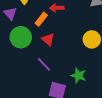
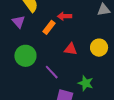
green circle: (21, 37) -> (25, 56), moved
red triangle: (48, 39) -> (71, 49), moved, turned -32

